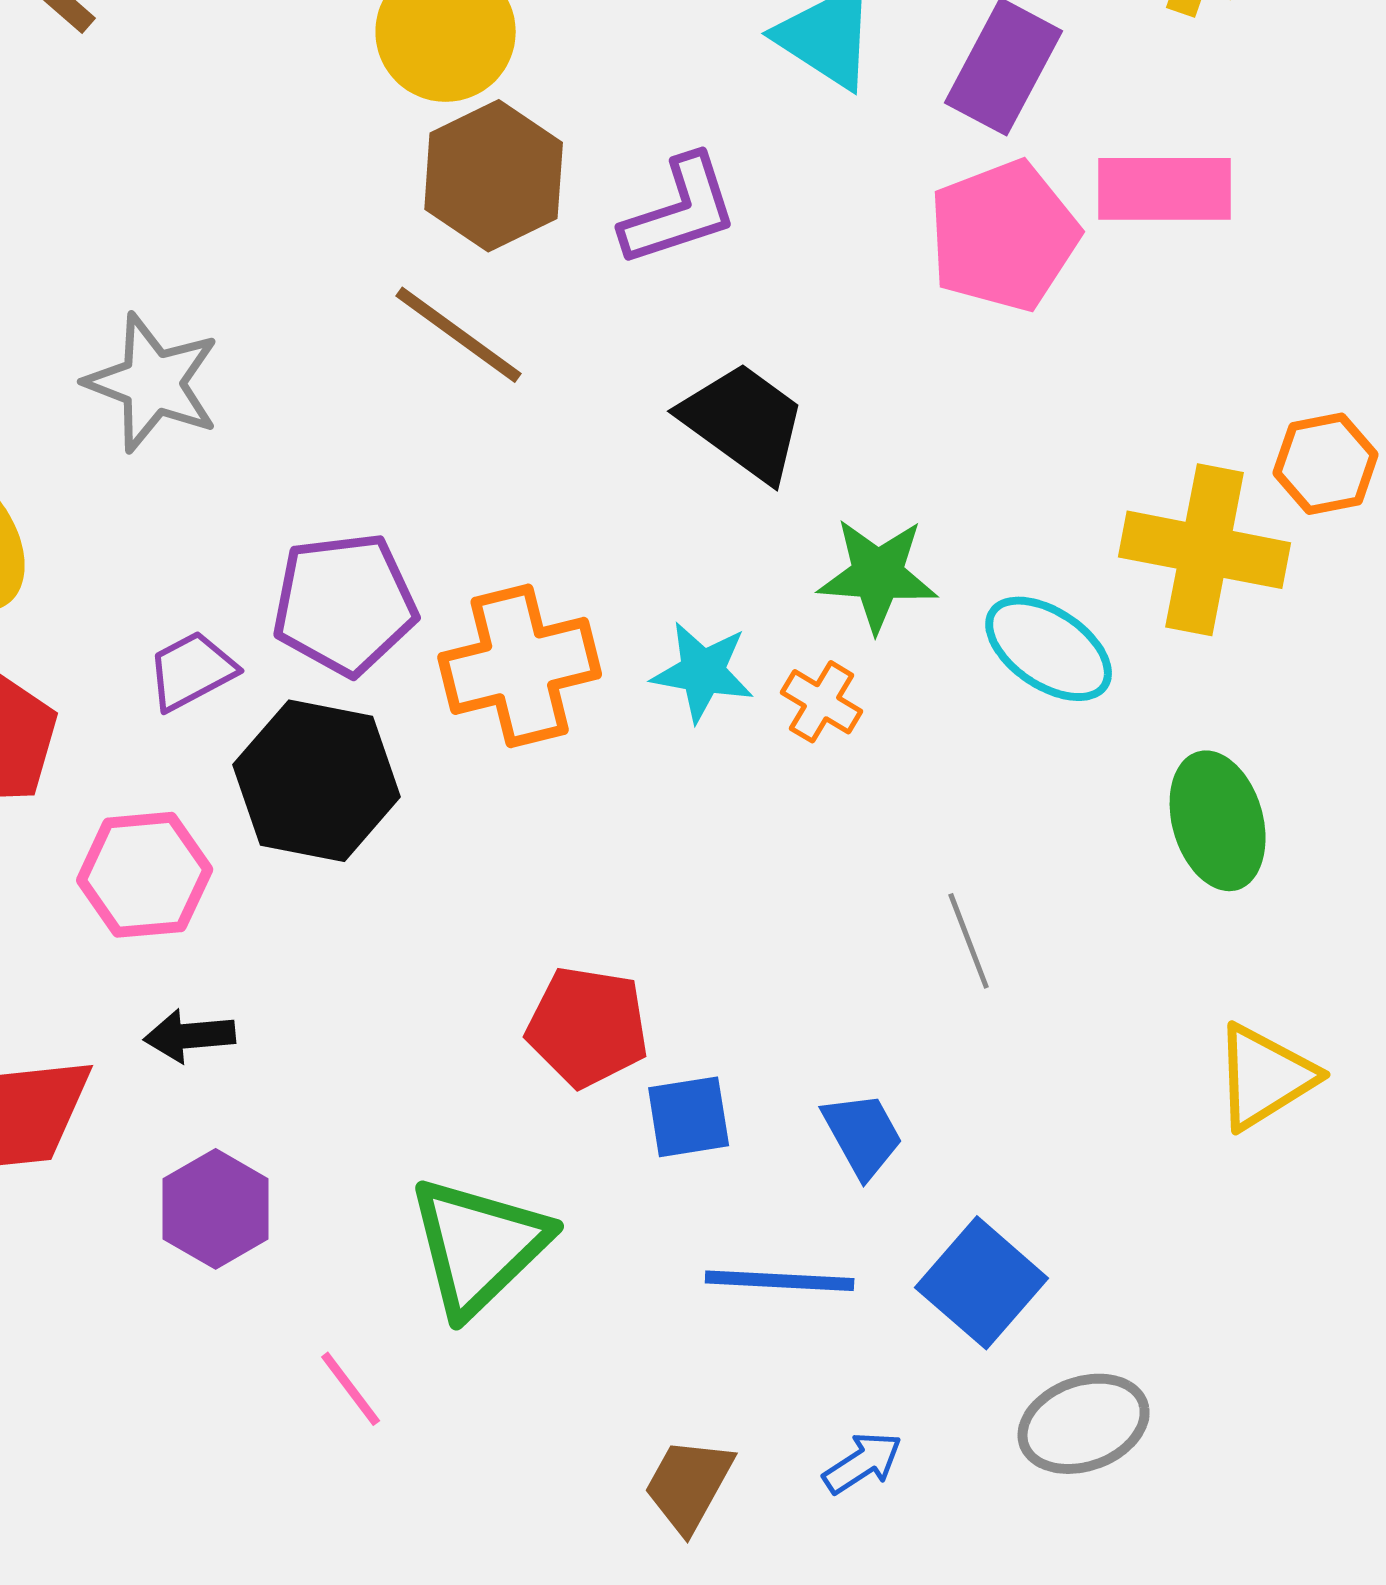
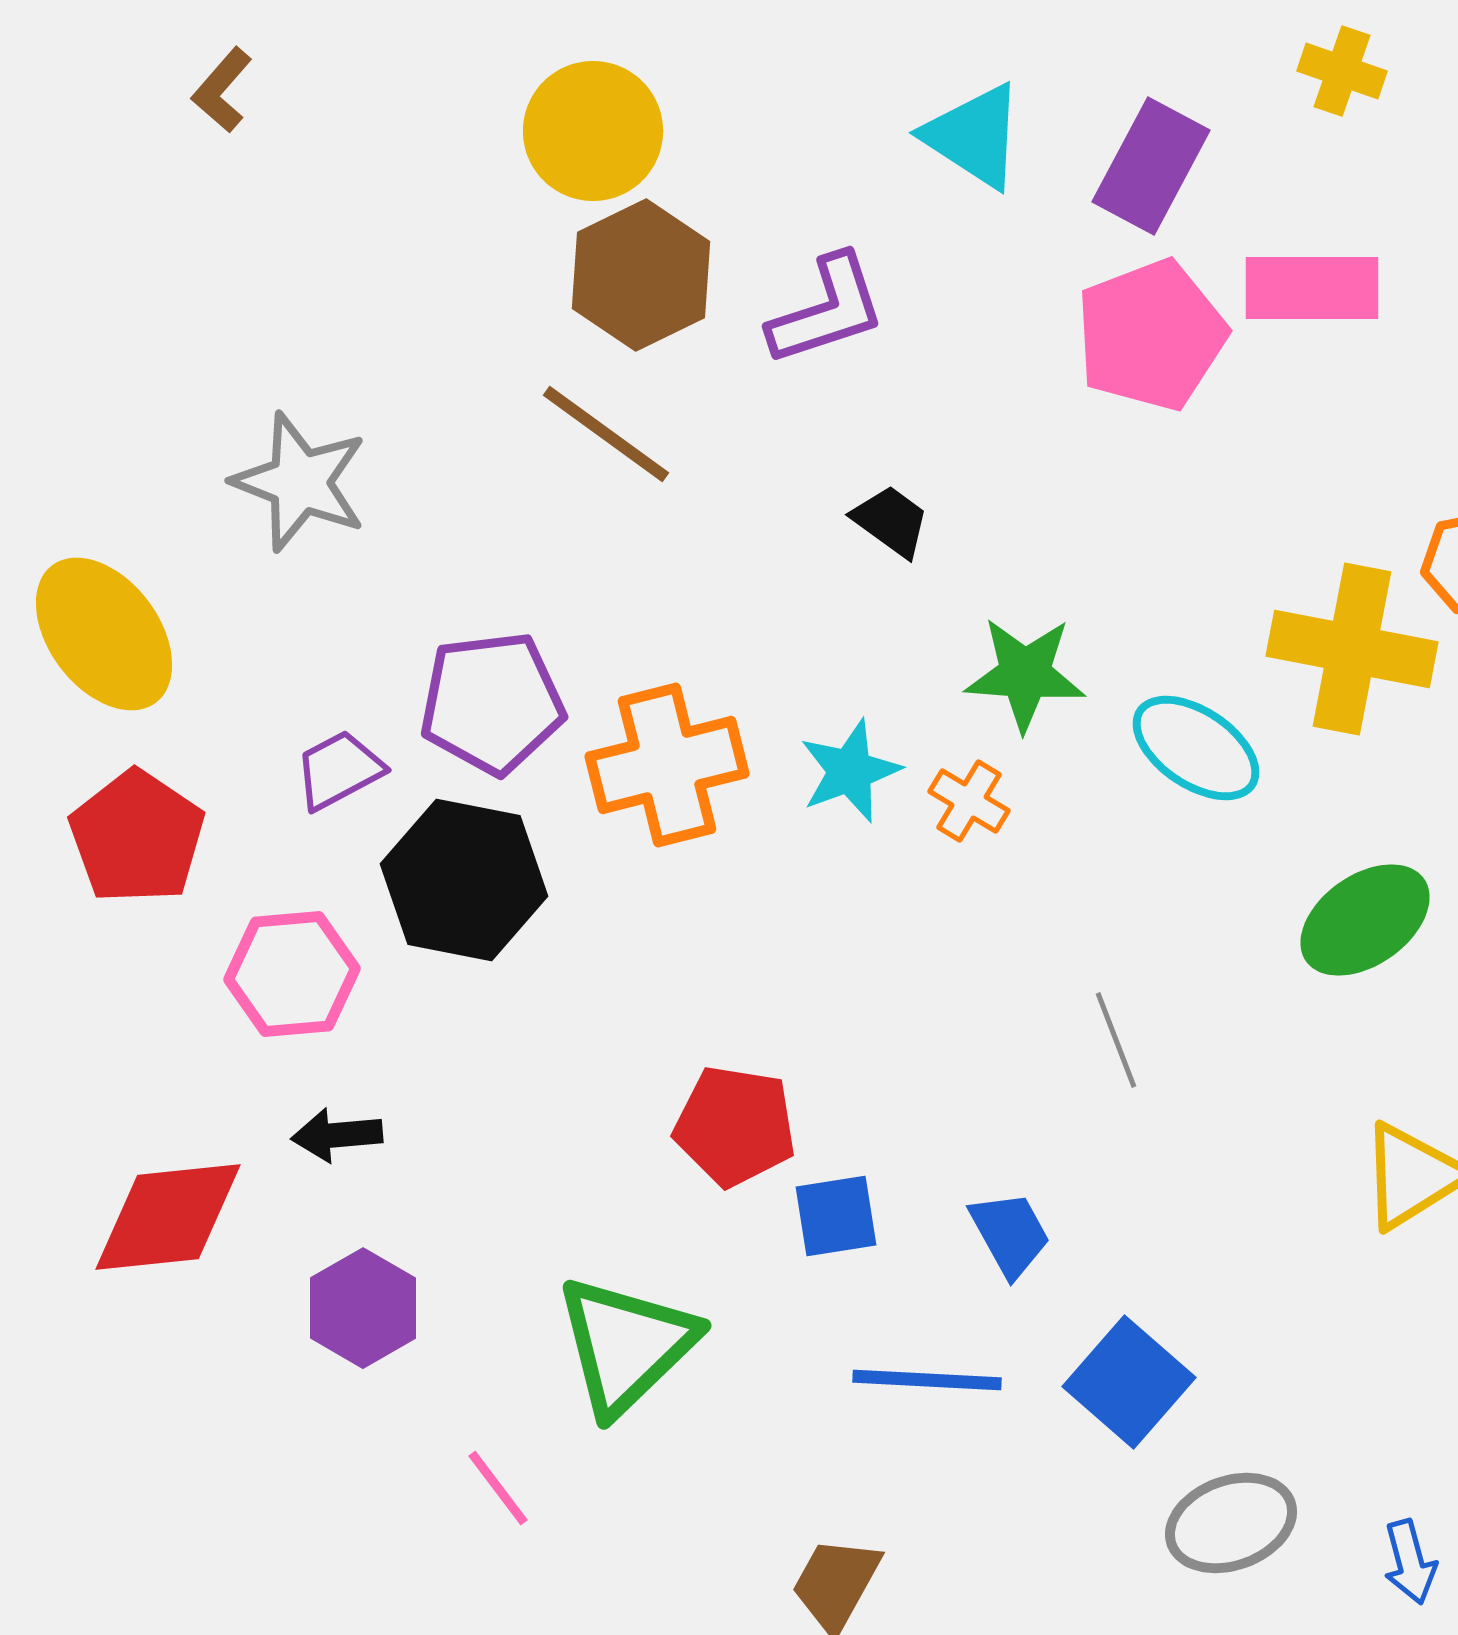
black trapezoid: (744, 422) -> (891, 521), size x0.6
cyan star: (703, 672) -> (850, 771), turned -30
green ellipse: (1218, 821) -> (1365, 920), turned 71
blue arrow: (863, 1463) -> (1410, 1562), moved, turned 108

